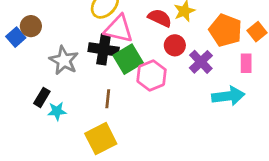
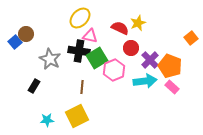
pink triangle: (119, 29) -> (90, 36), size x0.7
orange pentagon: (226, 30) -> (170, 66), moved
pink rectangle: (246, 63) -> (172, 87), moved, turned -48
cyan arrow: (228, 96) -> (145, 81), moved
cyan star: (57, 111) -> (47, 120), moved

